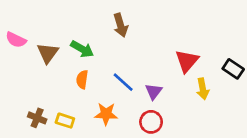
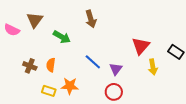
brown triangle: (48, 53) -> (35, 20), moved
orange semicircle: (82, 79) -> (51, 65), moved
orange star: (106, 114) -> (70, 86), moved
brown cross: (37, 118) -> (30, 66), moved

